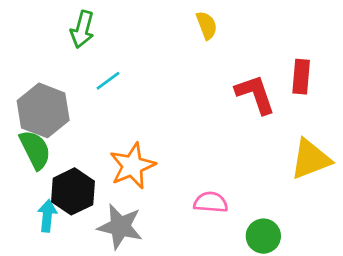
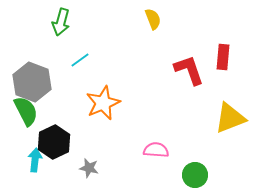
orange star: (132, 166) -> (103, 103), moved
gray star: (120, 227) -> (89, 168), size x0.6

